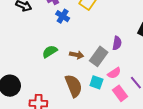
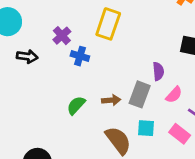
pink semicircle: (114, 73) -> (174, 95), moved

